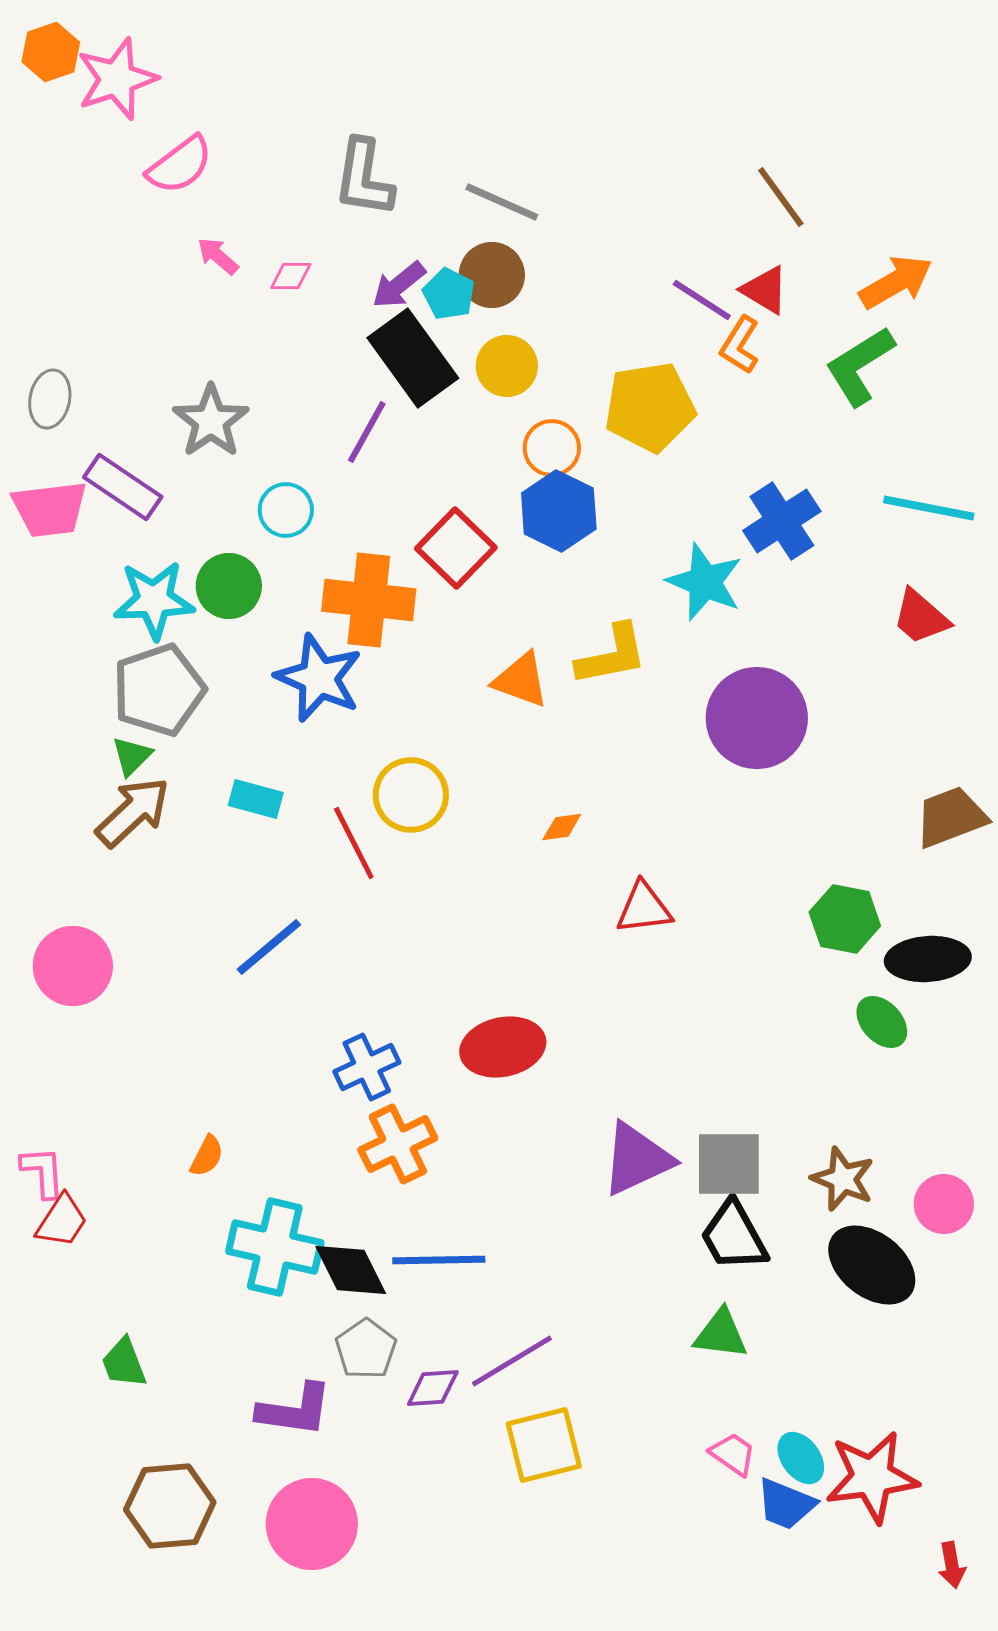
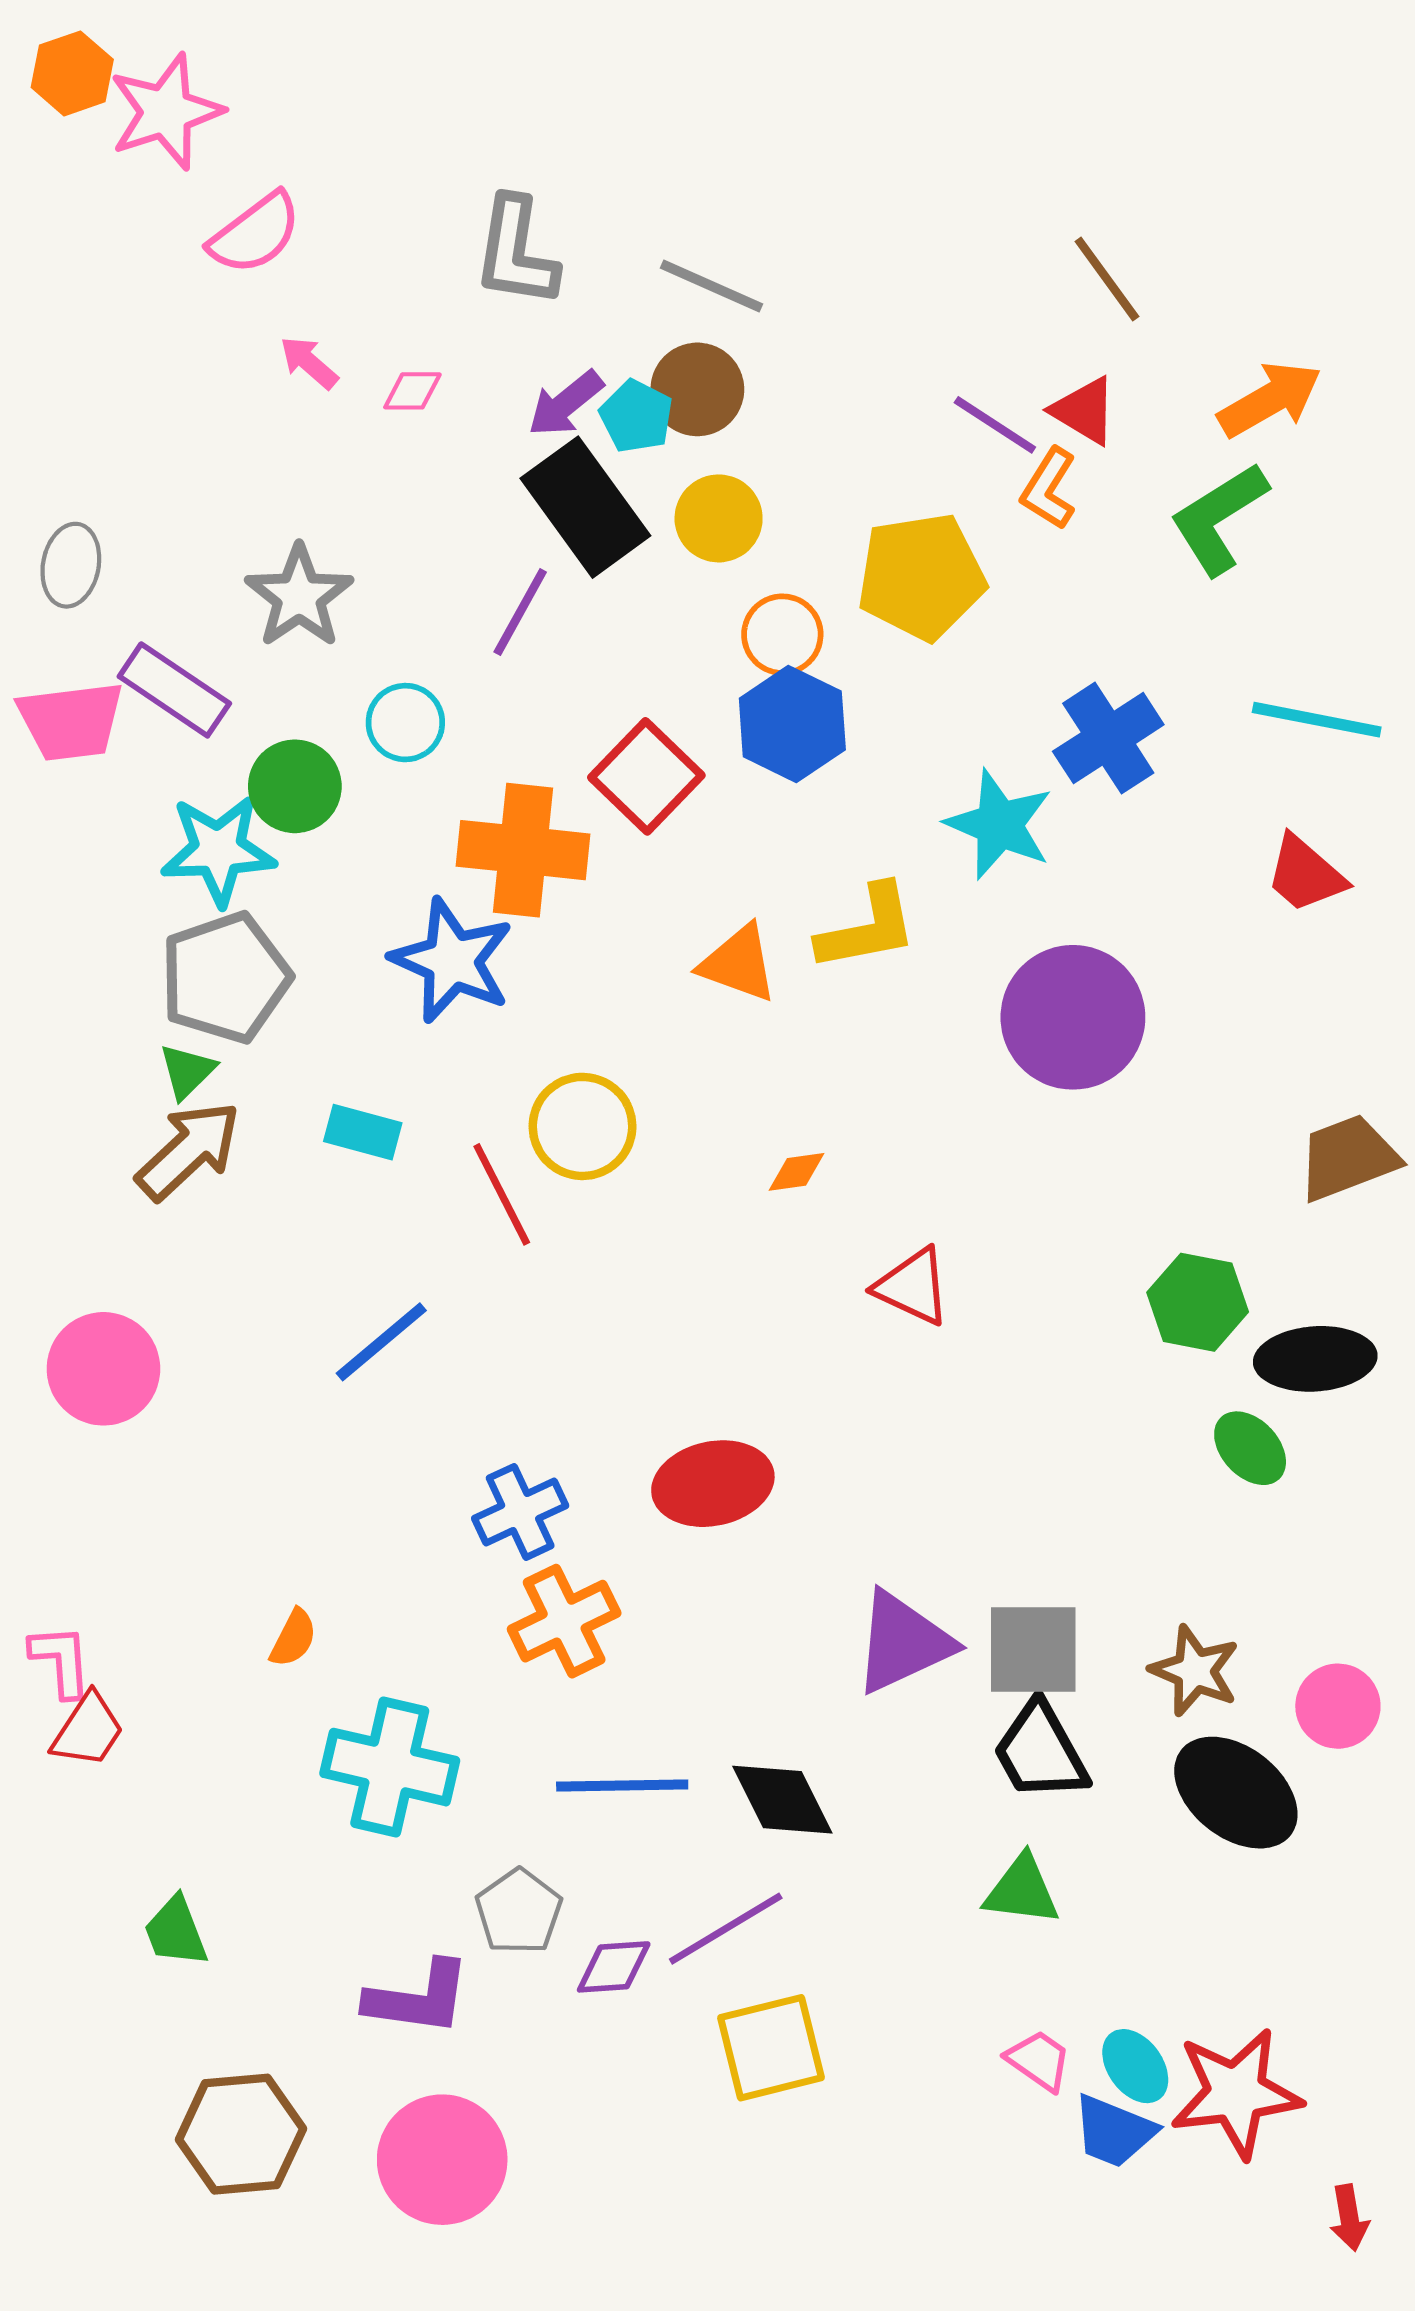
green circle: (229, 586) -> (295, 786), moved
red triangle: (644, 908) -> (913, 1287), turned 32
black diamond: (351, 1270) -> (782, 1800), moved

